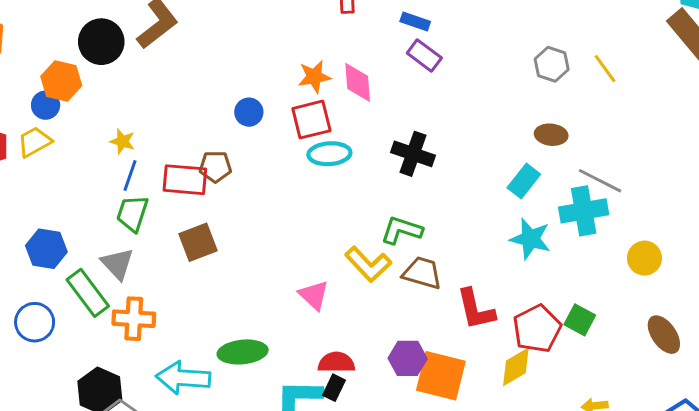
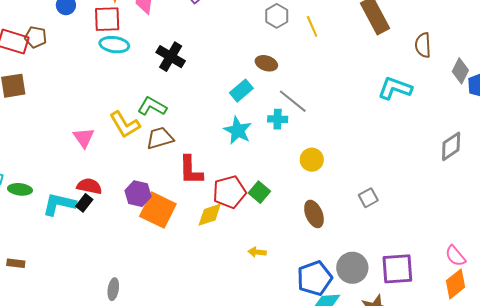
cyan cross: (584, 211) -> (278, 119), size x0.6
brown trapezoid: (422, 273) -> (160, 138), turned -44
green ellipse: (243, 352) -> (20, 189), moved, size x0.7

